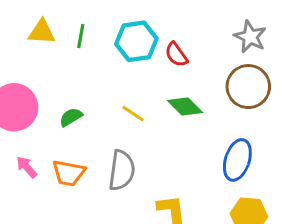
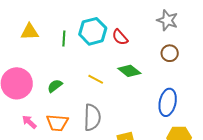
green line: (81, 36) -> (64, 38), moved
brown circle: (248, 87) -> (170, 53), size x0.6

